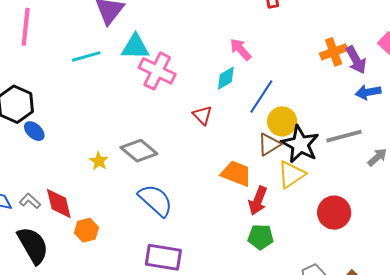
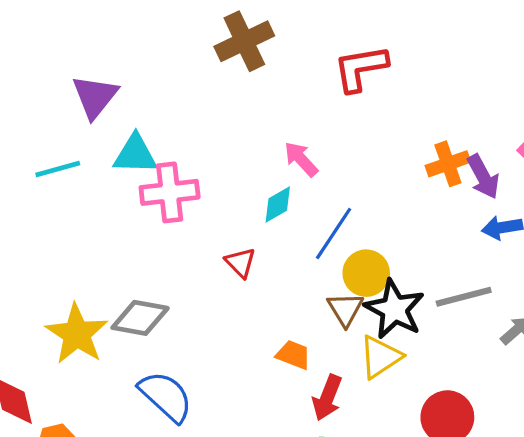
pink cross: (157, 71) -> (170, 192), turned -33
brown triangle: (269, 144) -> (345, 309), turned -30
gray diamond: (139, 151) -> (140, 318), turned -30
yellow star: (99, 161) -> (77, 334), size x2.0
orange trapezoid: (236, 174) -> (293, 355), size x0.7

